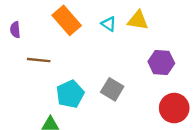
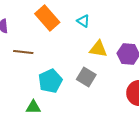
yellow triangle: (138, 20) -> (98, 49), moved

